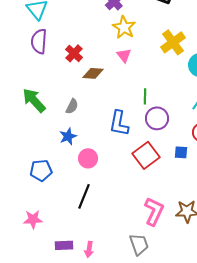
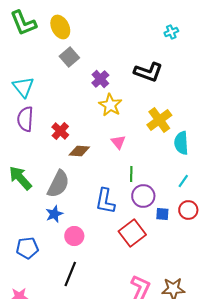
pink triangle: (124, 55) -> (118, 142), moved
gray semicircle: (72, 106) -> (58, 184), size x1.8
blue square: (181, 152) -> (162, 214), moved

